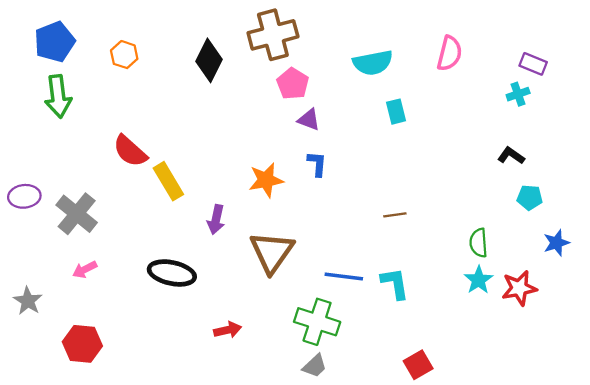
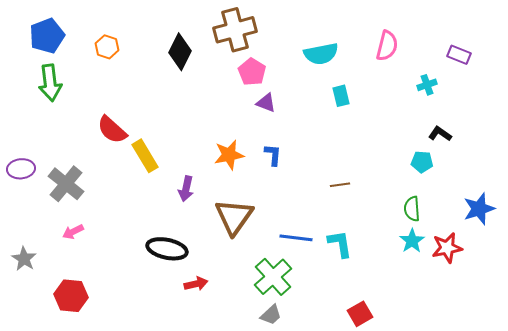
cyan cross: (518, 94) -> (427, 85), moved
blue L-shape: (317, 164) -> (273, 155), moved
cyan pentagon: (530, 197) -> (422, 162), moved
blue star: (556, 243) -> (479, 209), size x1.4
black ellipse: (172, 273) -> (167, 249), moved
green cross: (317, 322) -> (273, 277), turned 30

